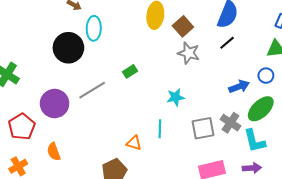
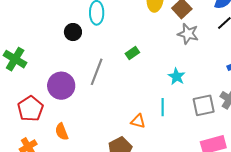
black circle: (68, 48) -> (73, 32), size x0.6
gray line: (92, 90) -> (97, 72), turned -36
cyan star: (175, 97) -> (177, 76), turned -30

